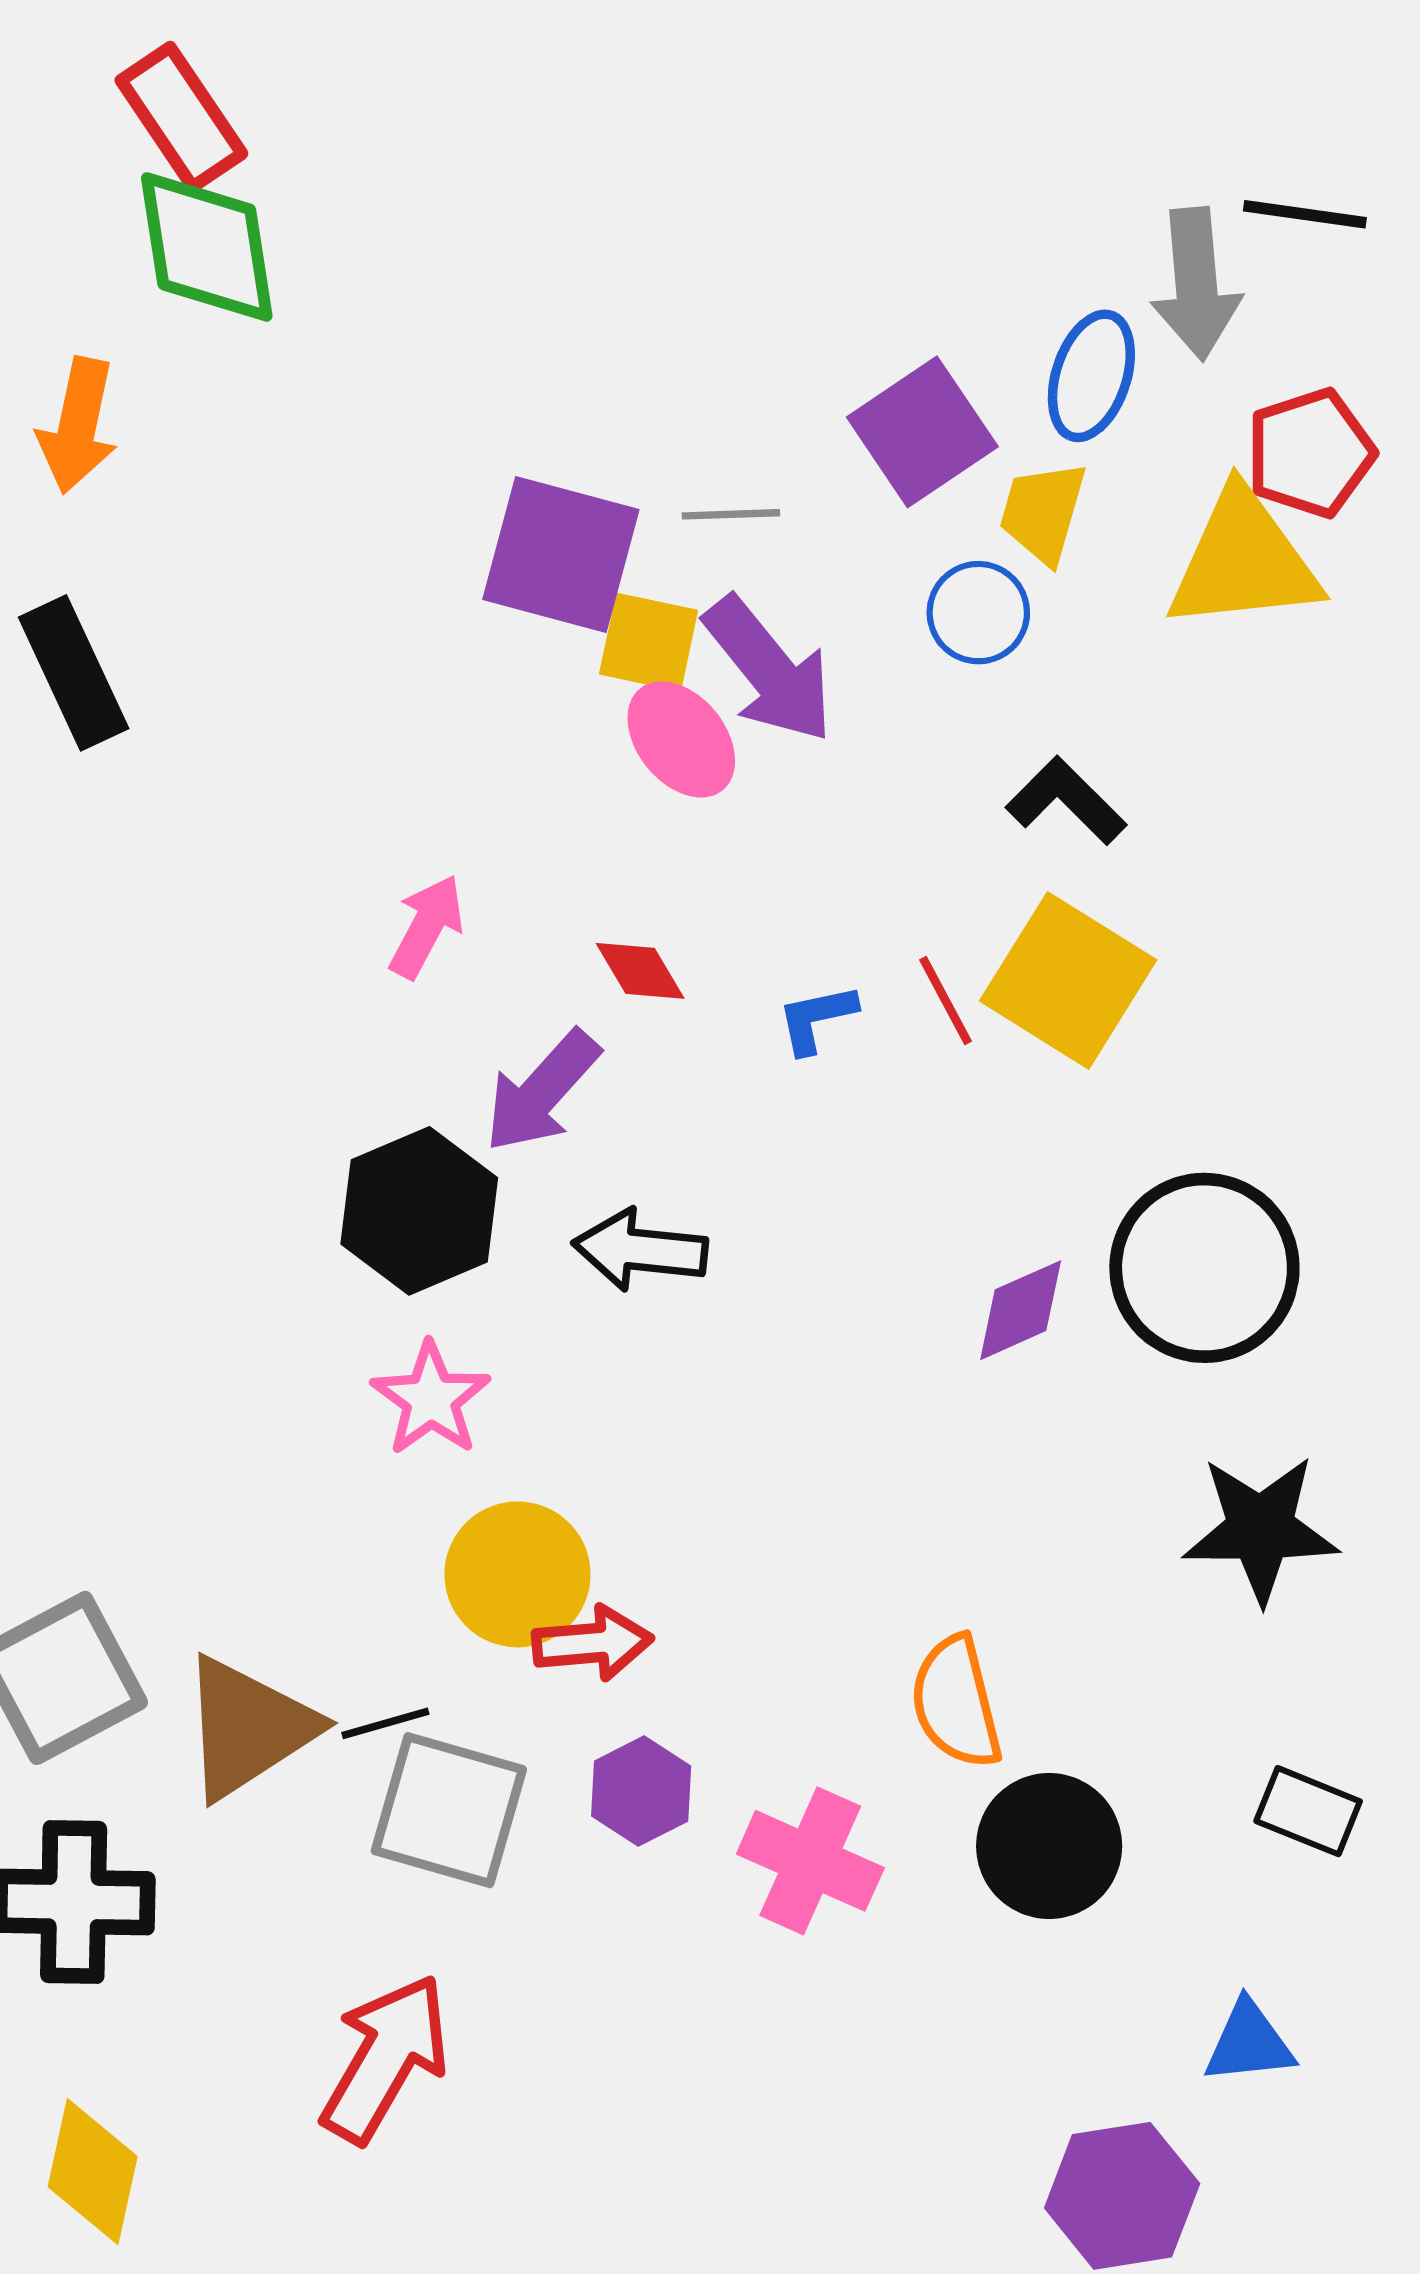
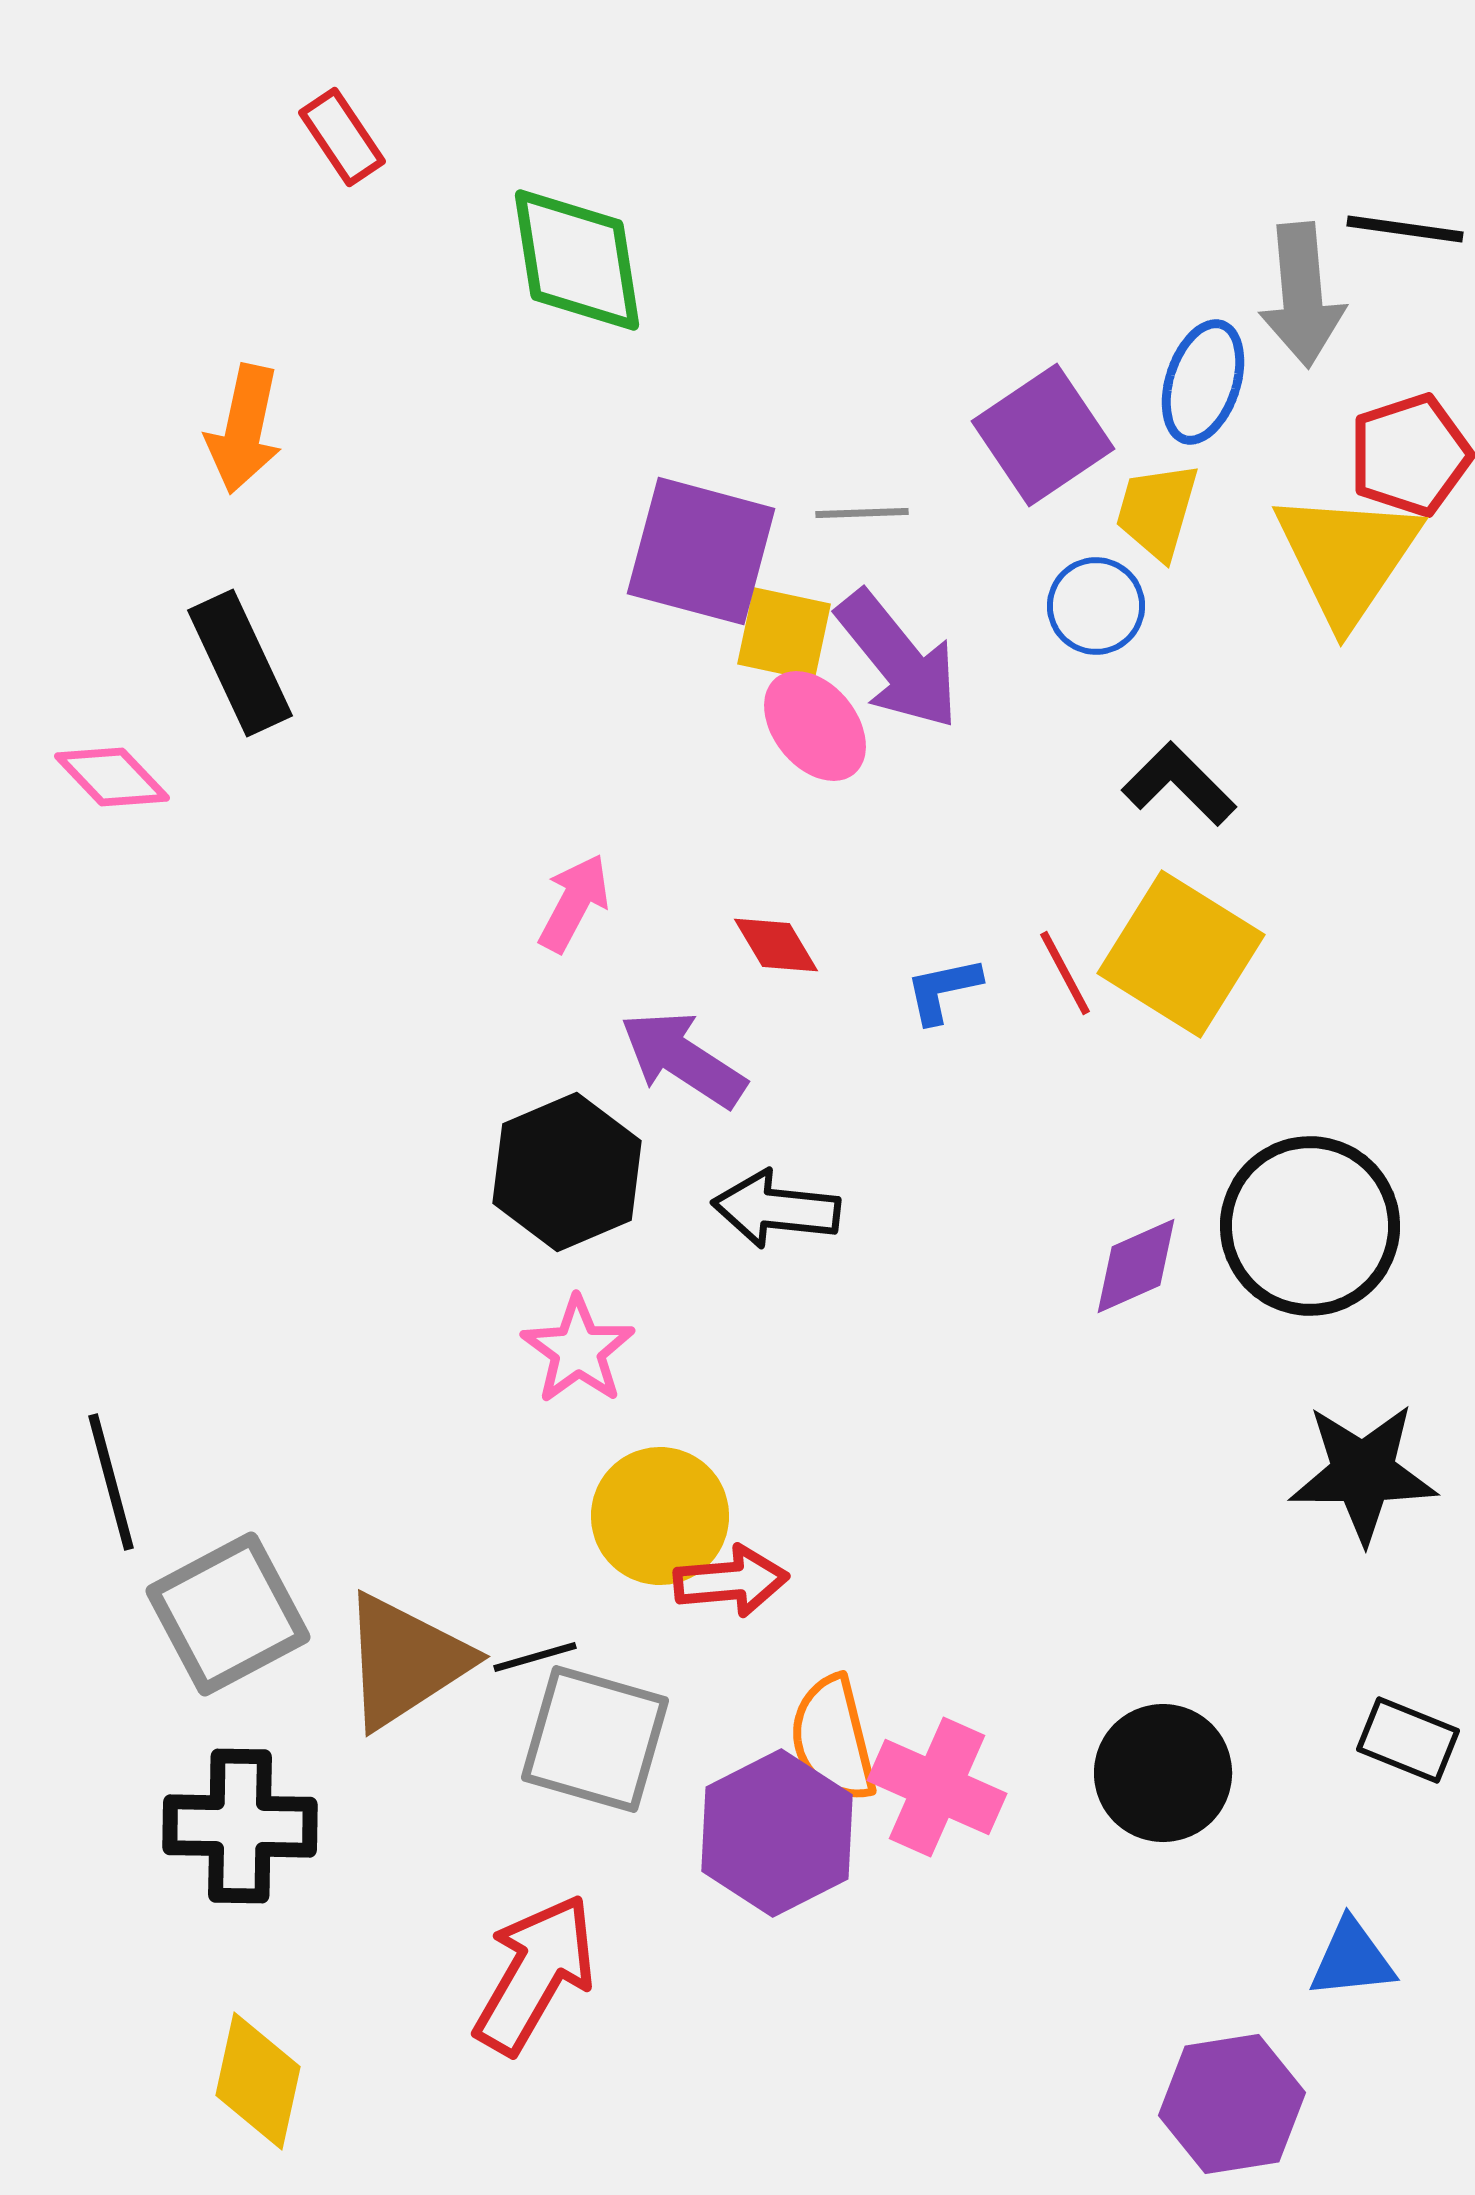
red rectangle: (181, 117) -> (342, 137), size x0.7
green diamond: (207, 247) -> (577, 260), moved
yellow triangle: (1244, 561) -> (1347, 557), turned -50
purple arrow: (542, 1091) -> (683, 1059), turned 81
orange semicircle: (956, 1702) -> (833, 1739), moved
purple hexagon: (641, 1791) -> (777, 1833), moved, size x1.6

